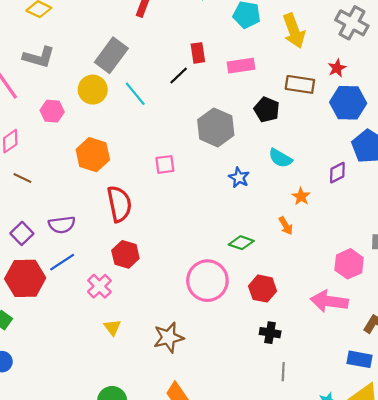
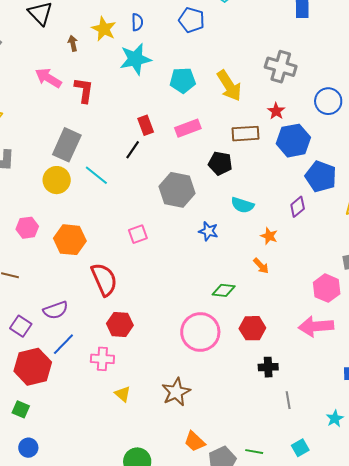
pink hexagon: (52, 111) -> (27, 228), moved
pink cross: (99, 286) -> (102, 359), turned -30

